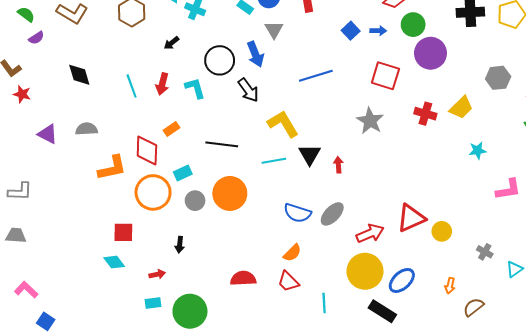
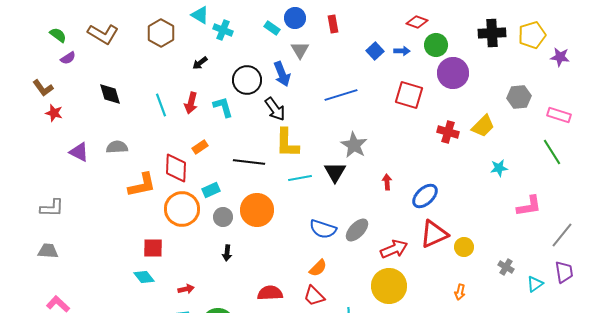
gray star: (370, 121) -> (354, 145), moved
yellow L-shape: (283, 124) -> (287, 143), moved, turned -148
red arrow: (338, 165) -> (387, 182), moved
black arrow: (180, 245) -> (227, 253), moved
blue ellipse: (402, 280) -> (425, 196), moved
orange arrow: (450, 286) -> (460, 292), moved

